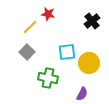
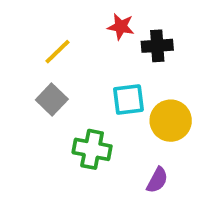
red star: (48, 14) -> (121, 27), moved
black cross: (92, 21) -> (157, 46), moved, turned 35

